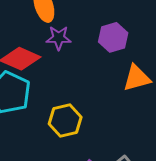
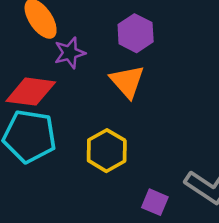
orange triangle: (137, 78) -> (127, 81), moved, turned -40

